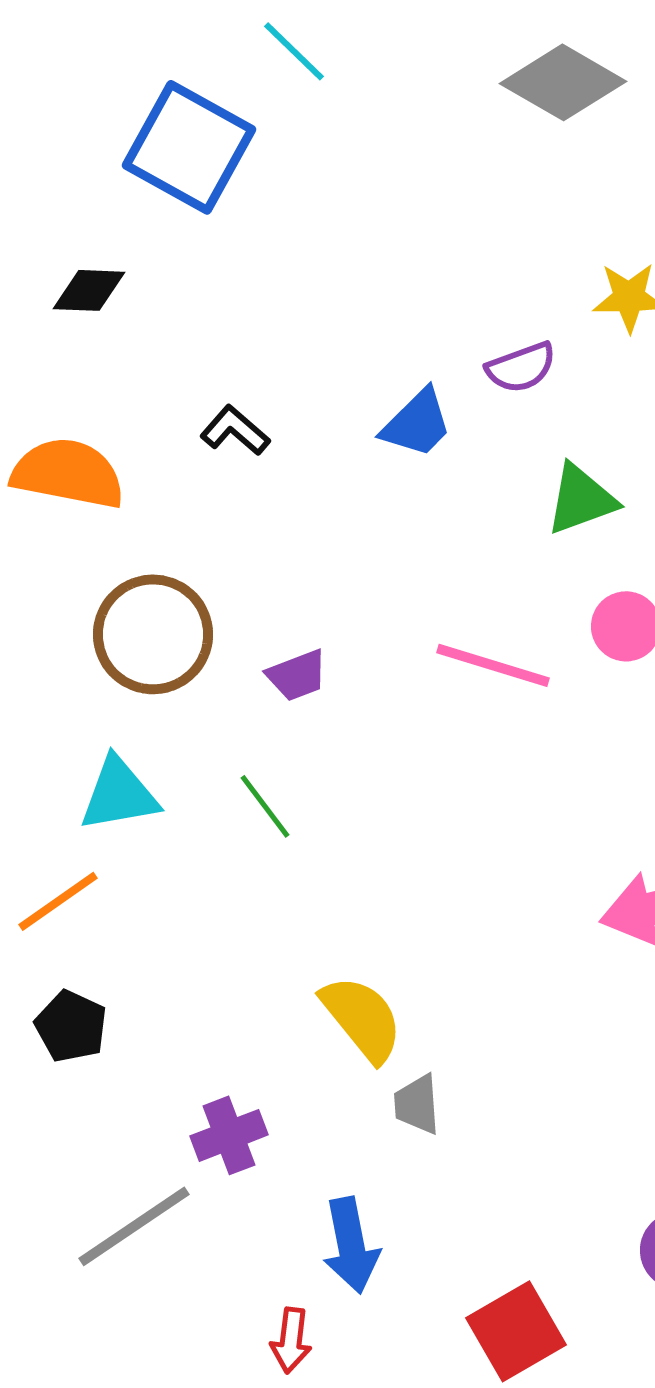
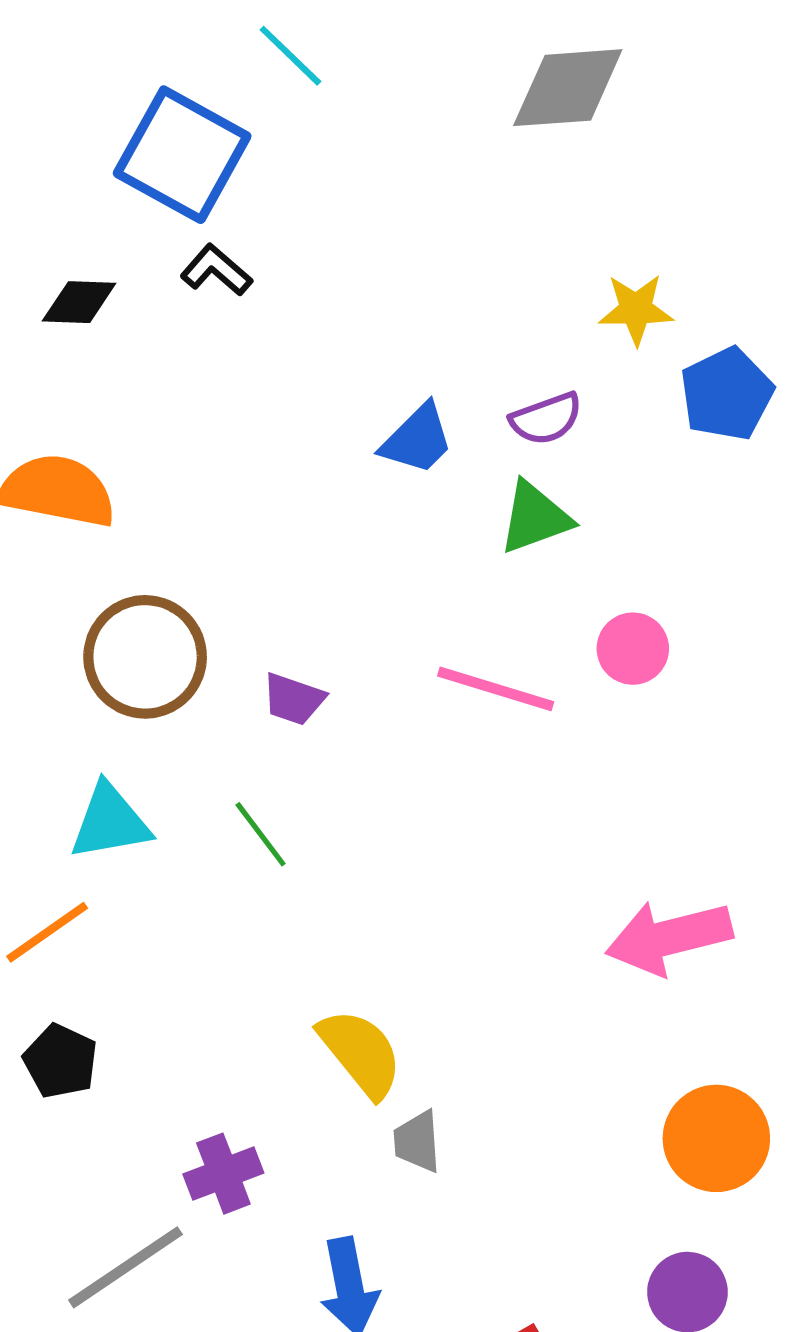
gray diamond: (563, 82) -> (568, 88), turned -34
purple semicircle: (521, 367) -> (546, 419), moved
black L-shape: (235, 430) -> (216, 270), moved
green triangle: (581, 499) -> (535, 518), moved
purple trapezoid: (297, 675) -> (294, 699), turned 40

